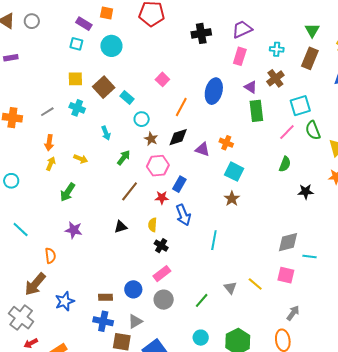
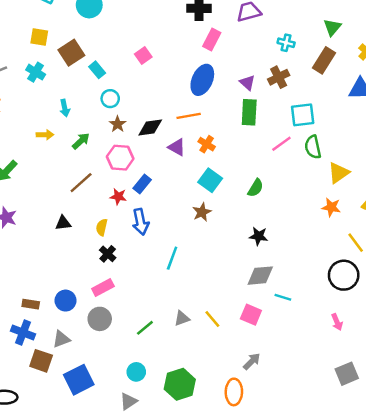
pink rectangle: (240, 56) -> (212, 40), moved
orange line: (181, 107) -> (189, 116), moved, turned 42
yellow arrow: (81, 159) -> (45, 135), moved, turned -32
green semicircle: (285, 164) -> (256, 188), moved
black star: (306, 192) -> (259, 236), moved
gray triangle: (230, 288) -> (182, 318), turned 40

